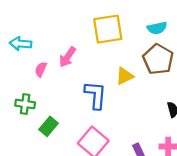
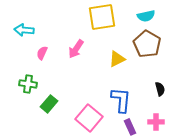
pink arrow: (68, 57) -> (76, 49), moved
blue L-shape: (96, 95) -> (121, 100), moved

